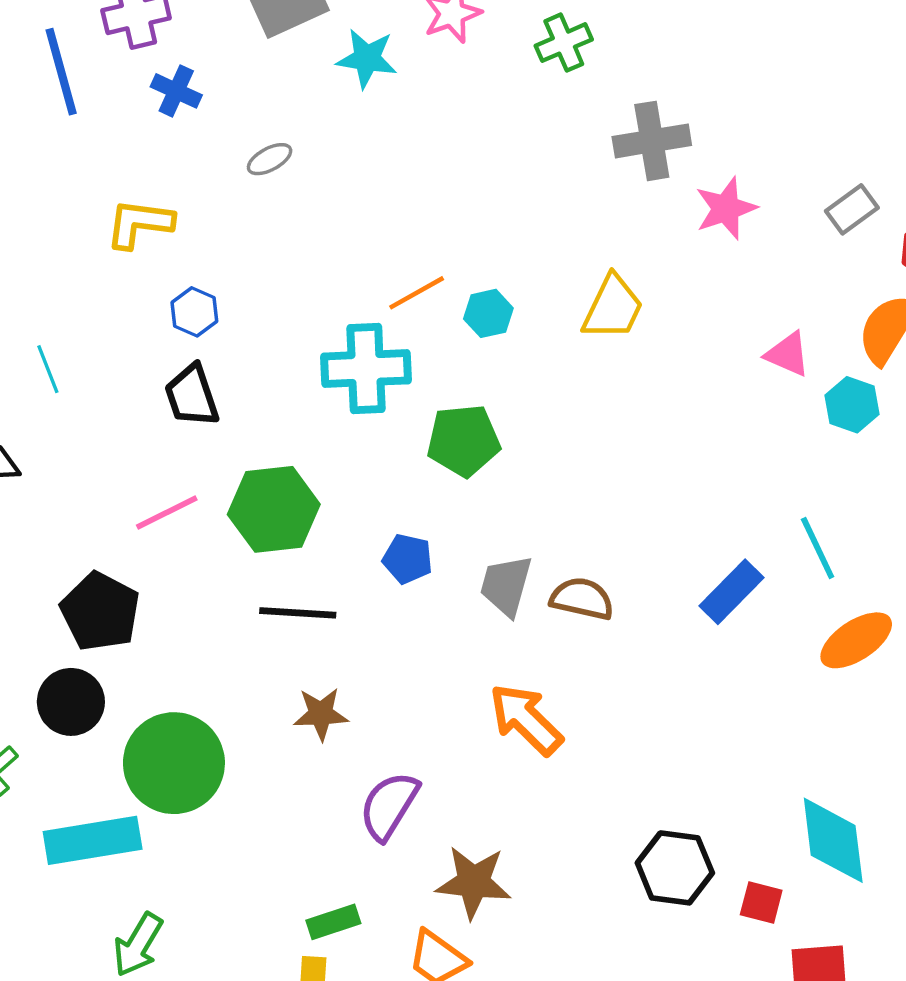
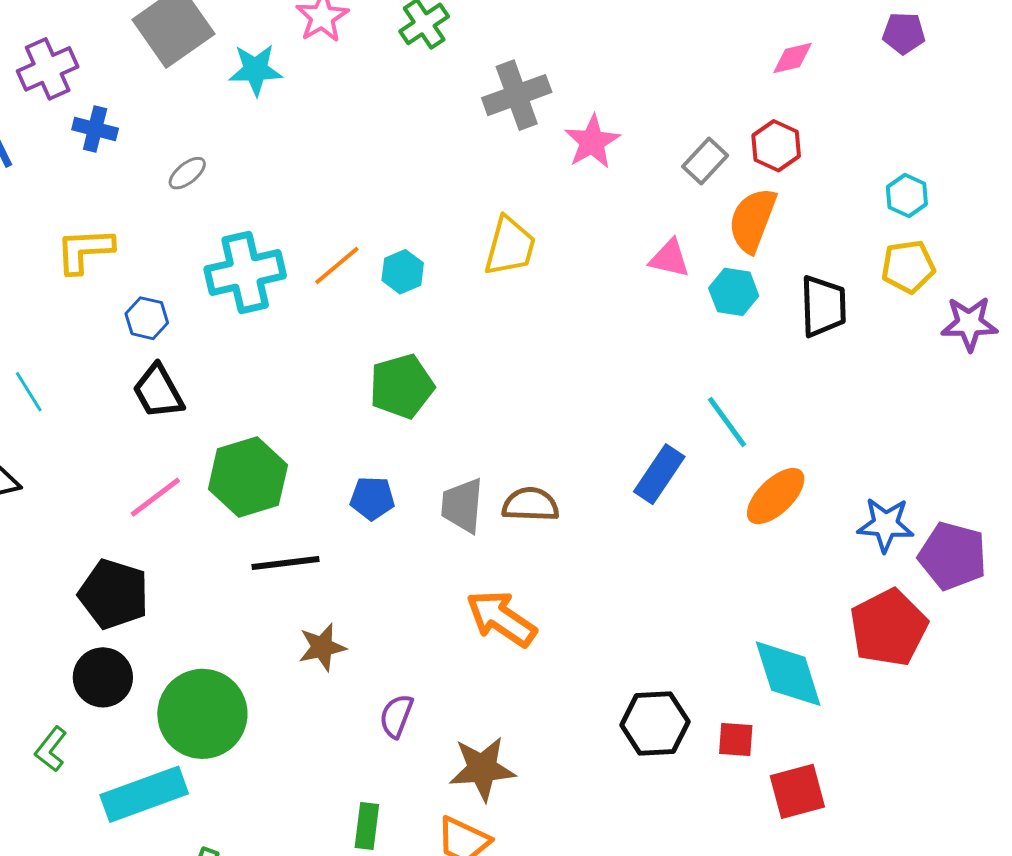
gray rectangle: (852, 209) -> (705, 161), moved
cyan cross: (366, 368) -> (245, 272), moved
purple semicircle: (389, 806) -> (396, 716), size x0.7
green rectangle: (333, 922) -> (367, 826), turned -54

